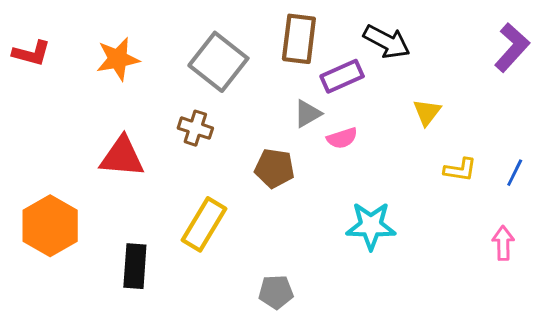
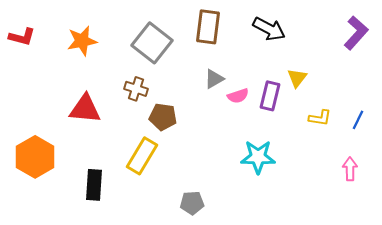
purple rectangle: (342, 76) -> (270, 96), moved, turned -52
brown pentagon: (274, 168) -> (163, 117), moved

